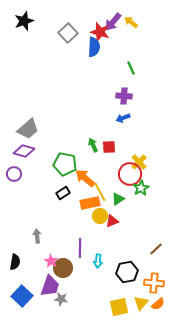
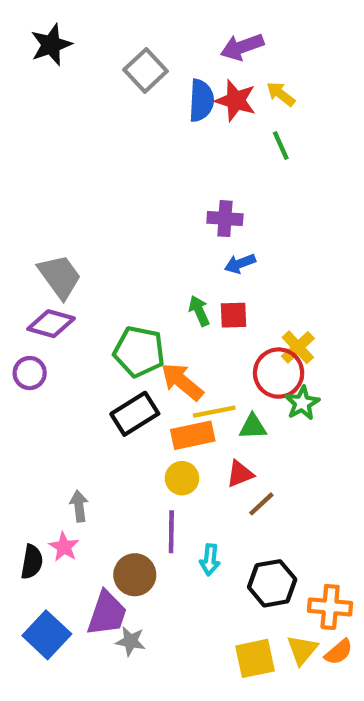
purple arrow: (113, 22) -> (242, 47), turned 30
yellow arrow: (131, 22) -> (281, 94), moved
red star: (100, 32) -> (236, 101), moved
purple cross: (124, 96) -> (225, 219), moved
blue arrow: (123, 118) -> (240, 264), moved
gray trapezoid: (28, 129) -> (60, 276), turned -85
yellow line: (100, 192) -> (214, 412), turned -72
black rectangle: (63, 193) -> (135, 414), size x1.5
green triangle: (118, 199) -> (253, 427), turned 32
yellow circle: (100, 216) -> (182, 478), moved
brown line: (156, 249) -> (261, 504), moved
pink star: (51, 261) -> (64, 547), moved

